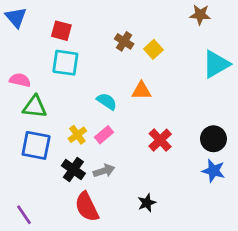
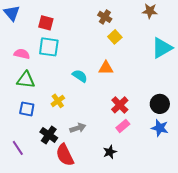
brown cross: (124, 41) -> (105, 17), moved
pink semicircle: (20, 80) -> (22, 54), moved
pink rectangle: (104, 135) -> (123, 126), moved
blue square: (36, 145) -> (27, 109), size x0.7
black cross: (73, 169) -> (49, 135), moved
purple line: (24, 215) -> (18, 148), moved

